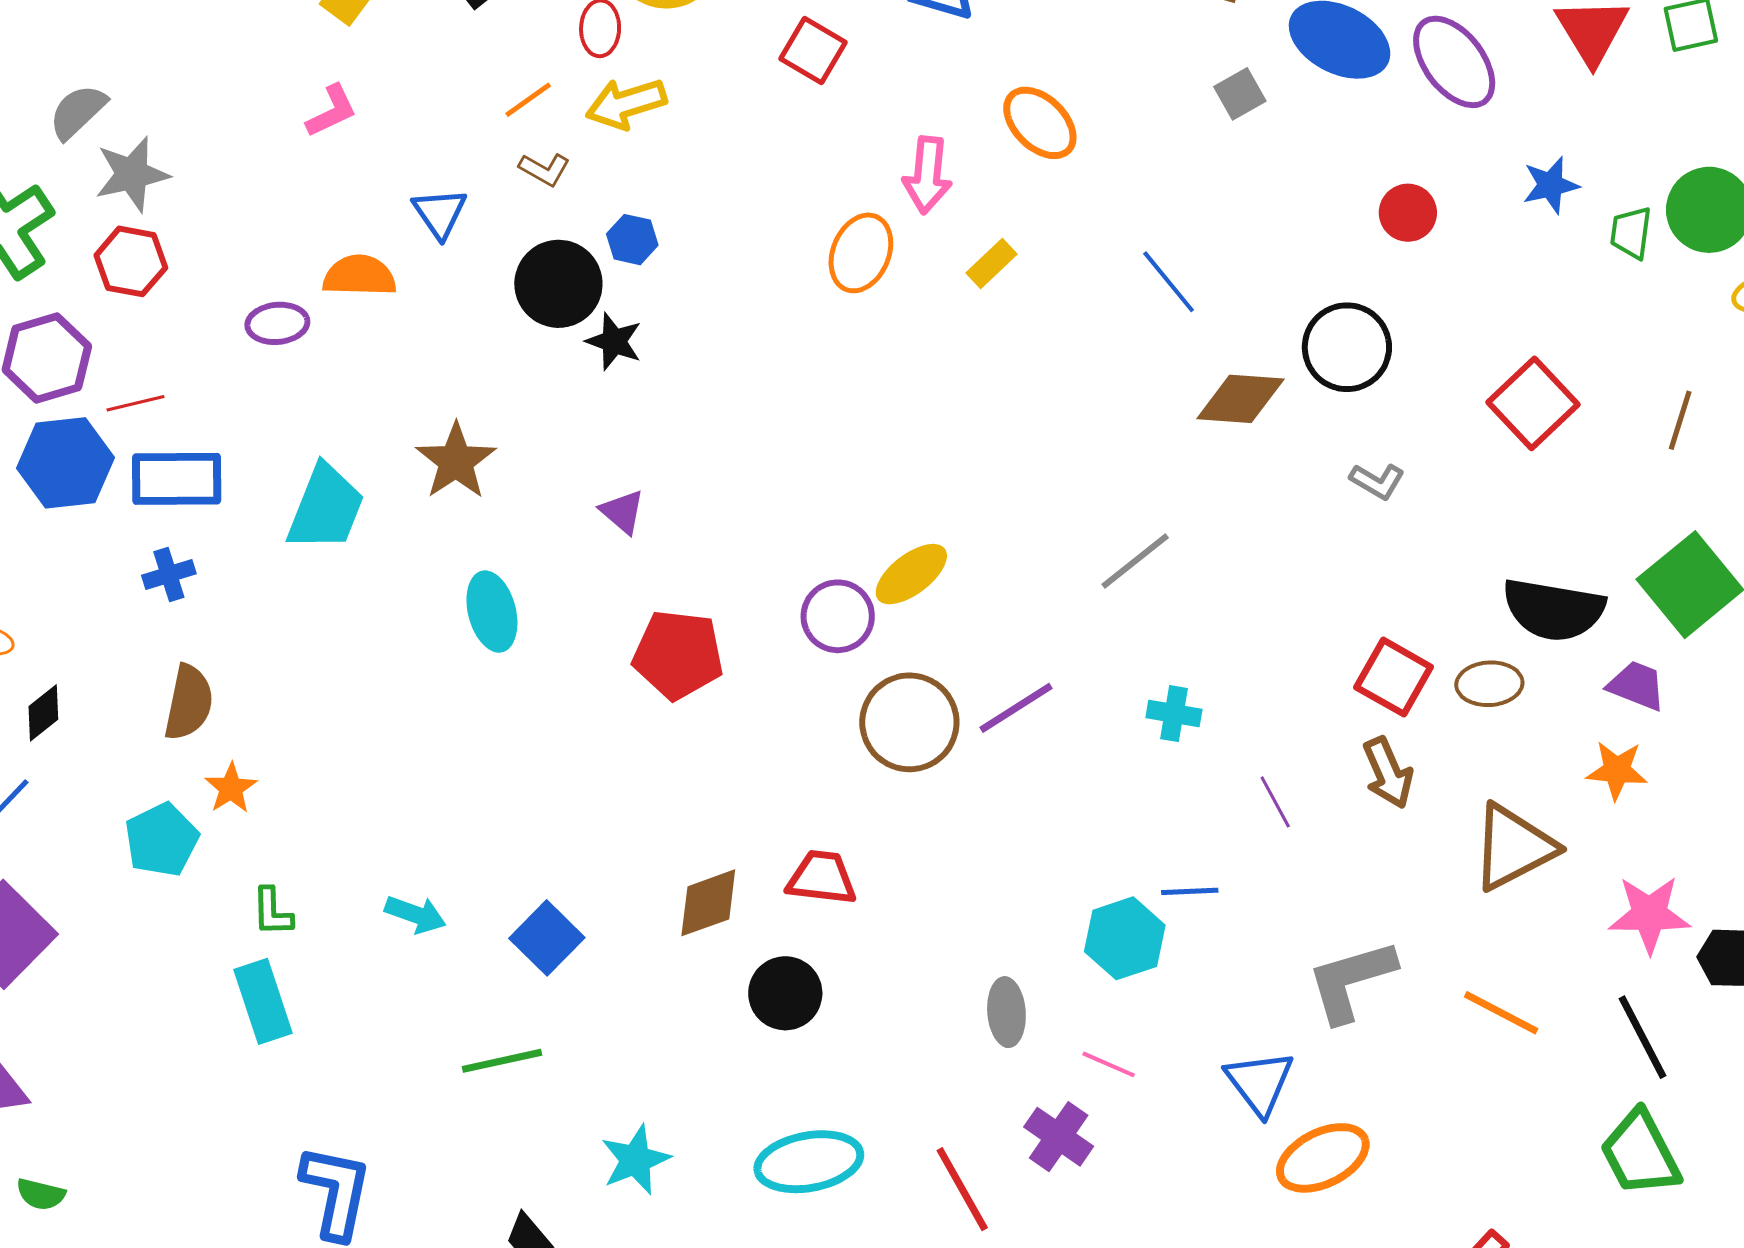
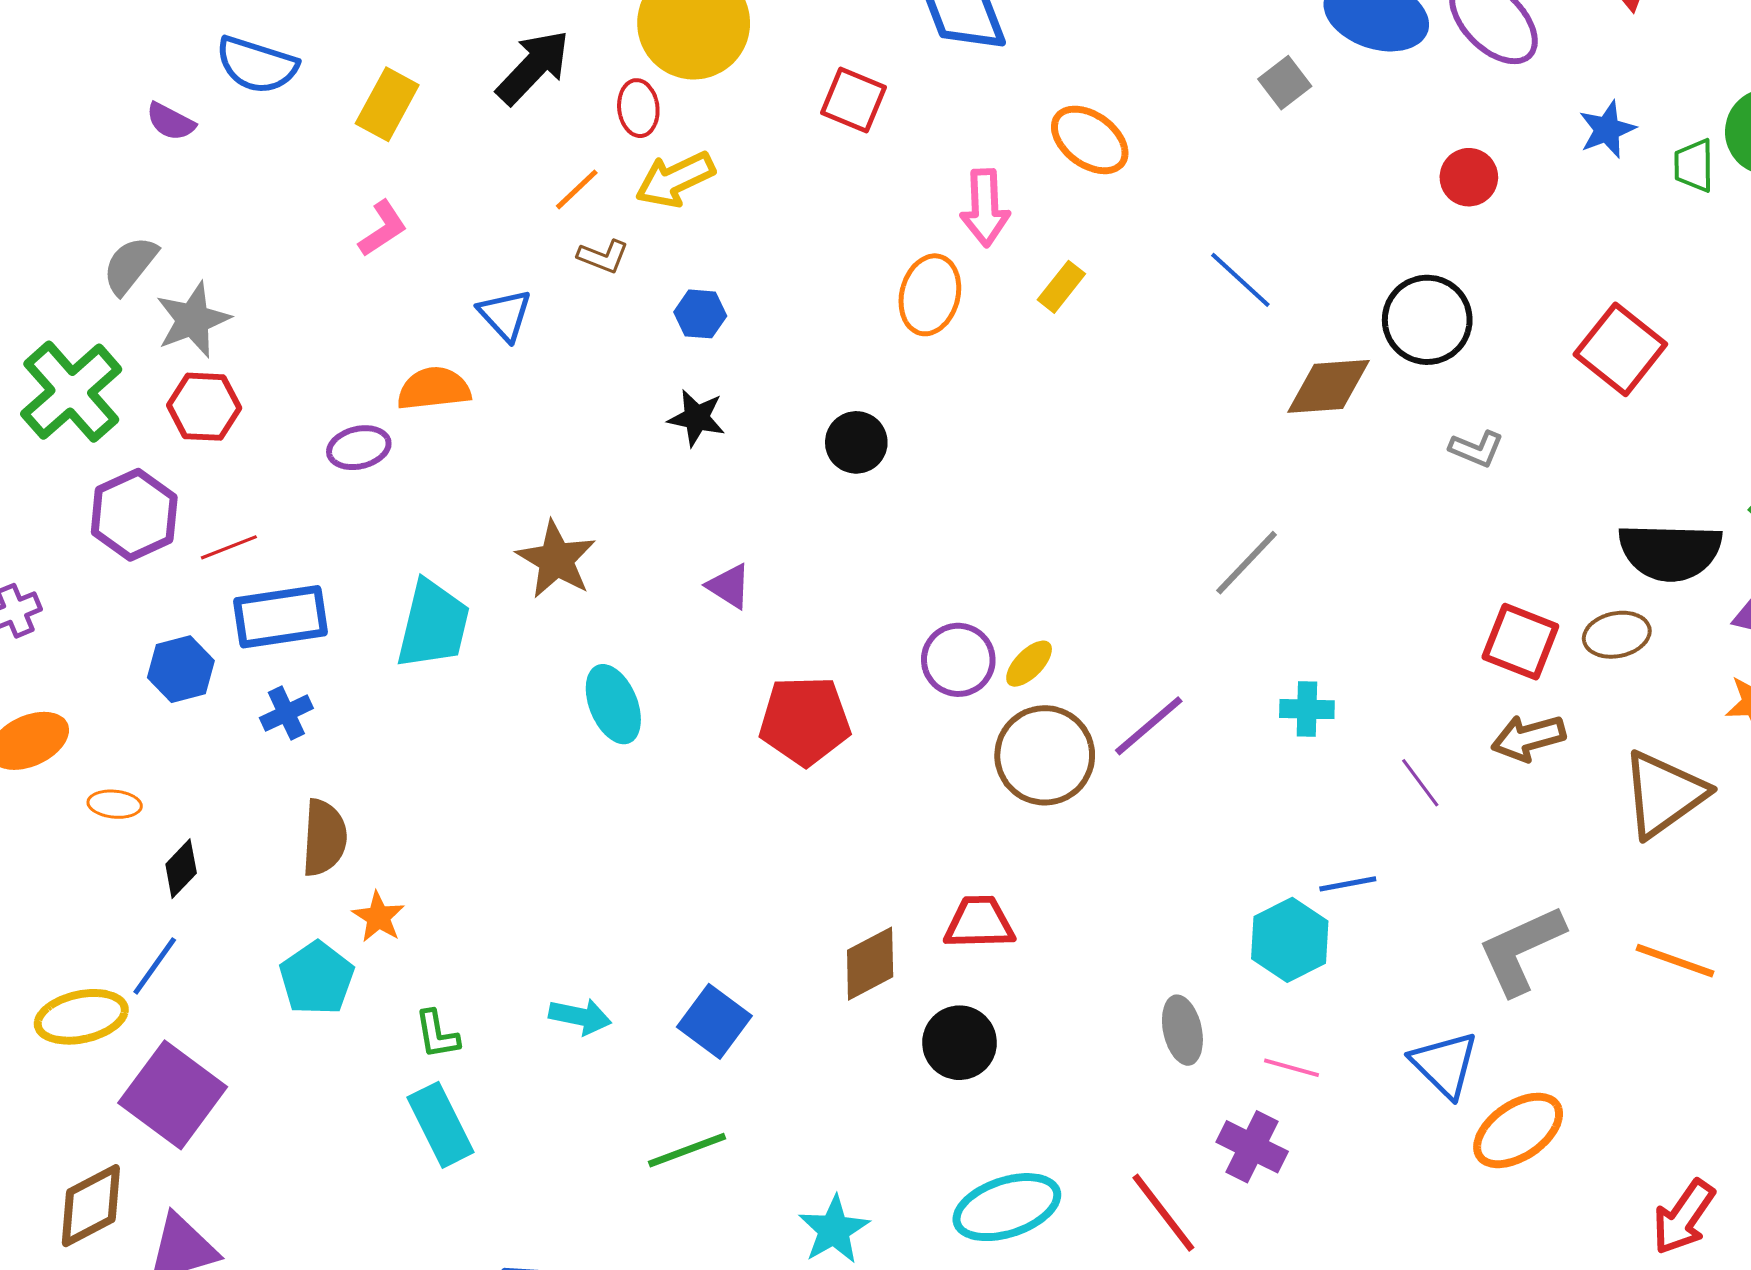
black circle: (558, 284) -> (856, 442), moved, size x0.7
blue hexagon: (66, 463) -> (181, 669), moved, size x0.7
yellow ellipse: (911, 574) -> (1029, 664), moved, size x0.7
brown arrow: (1388, 773) -> (1528, 738), turned 106

